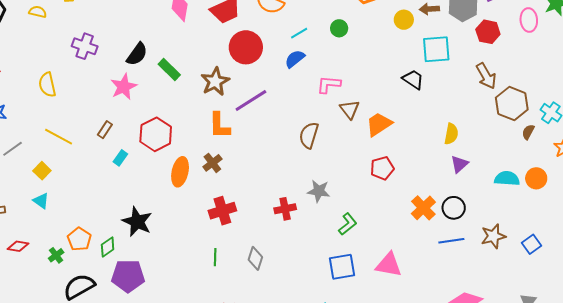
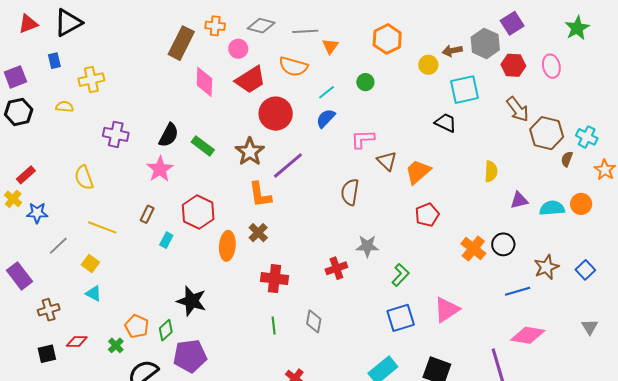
pink ellipse: (529, 20) -> (551, 66), moved
purple triangle: (459, 164) -> (519, 200), moved, turned 36
red cross: (222, 211) -> (274, 279), turned 32
blue line: (451, 241) -> (518, 291), moved
pink triangle: (389, 265) -> (447, 310), turned -36

